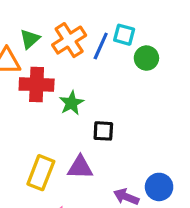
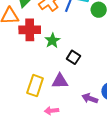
black square: (103, 131) -> (73, 57), turned 32

